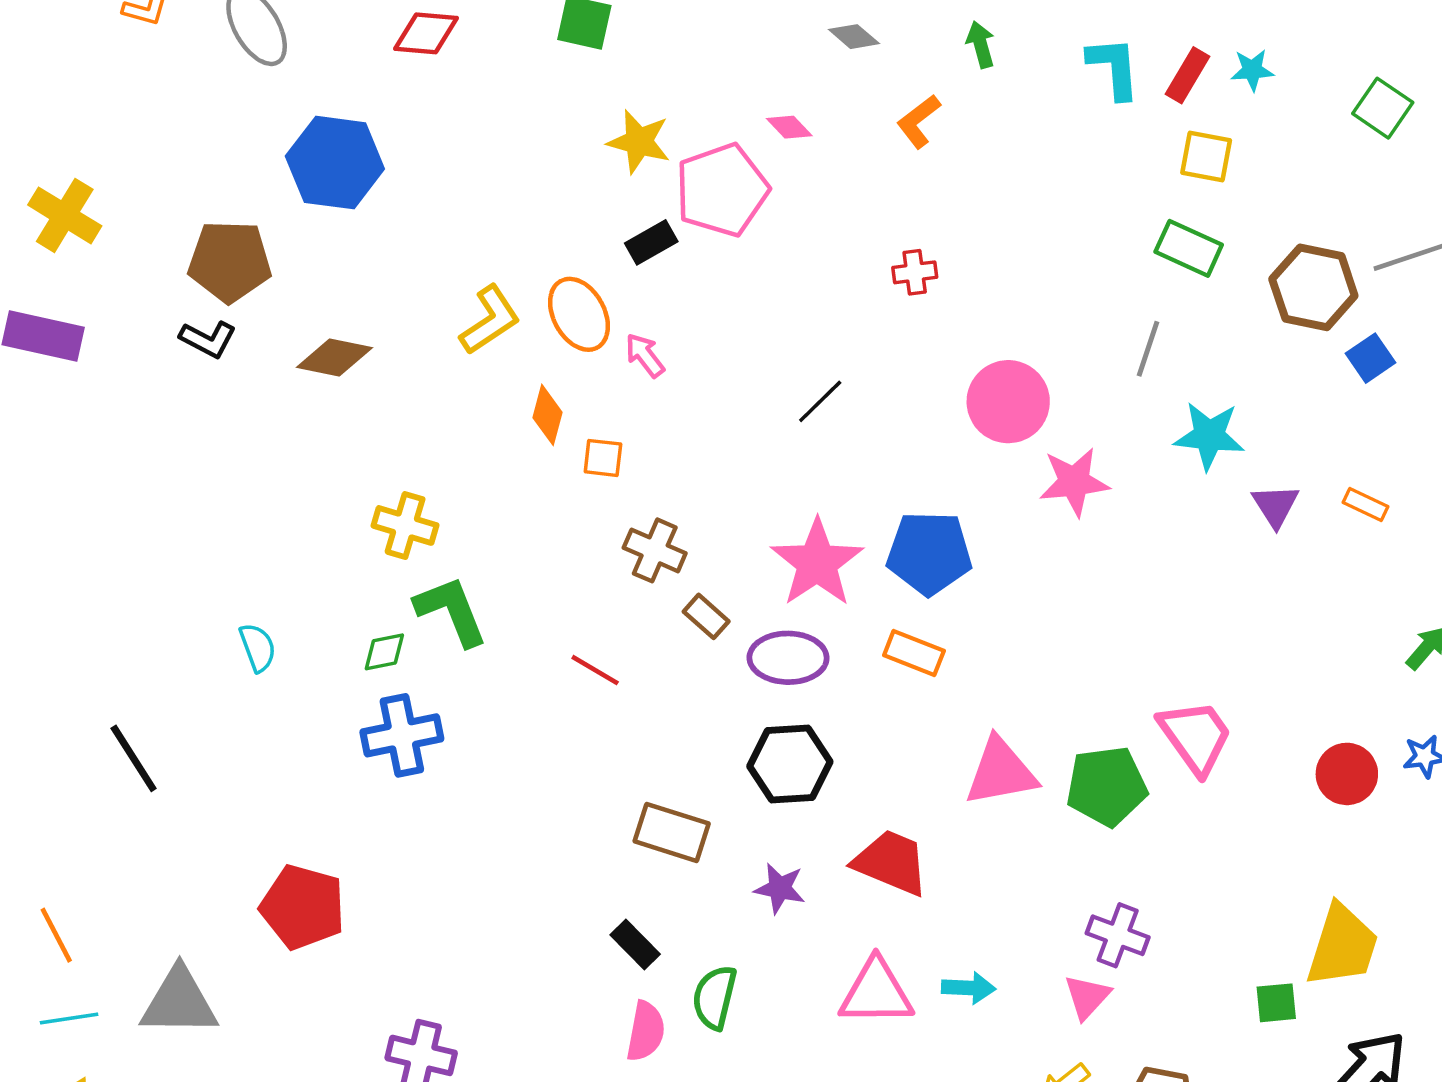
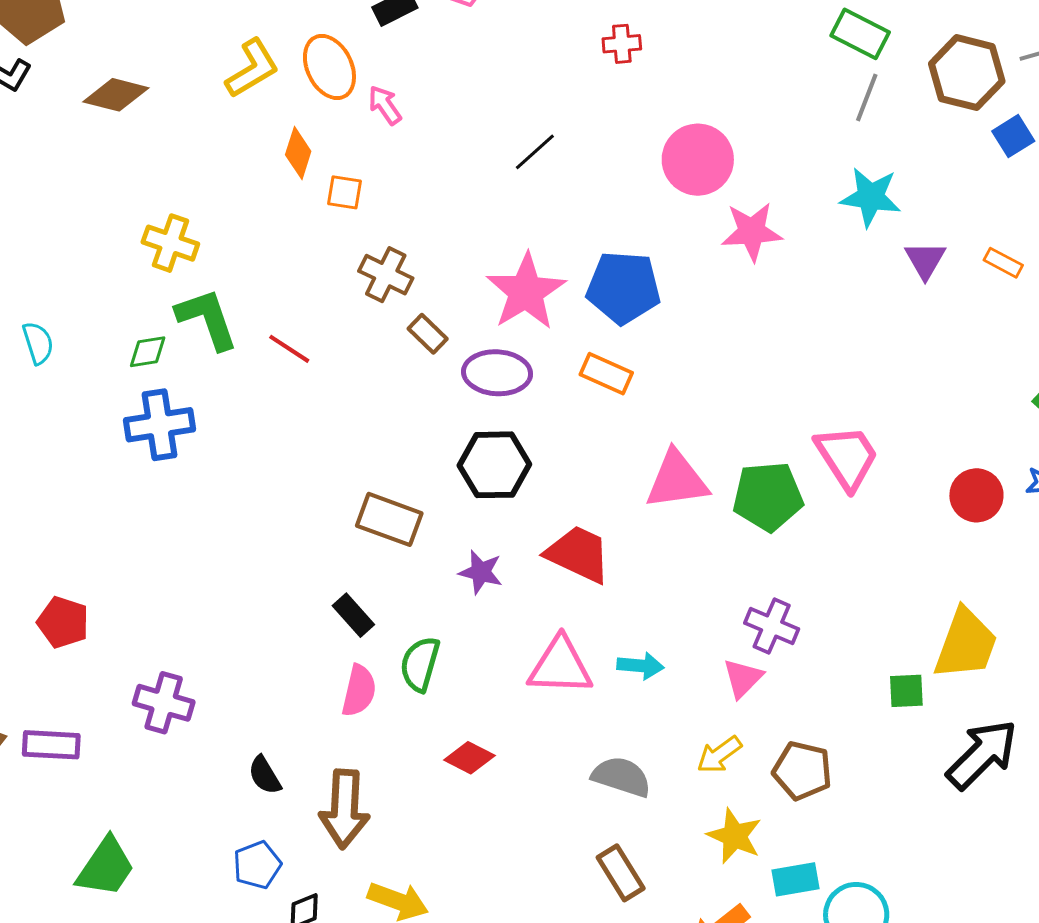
gray line: (1148, 349) -> (867, 97), moved
red line: (595, 670) -> (289, 349), moved
red pentagon: (303, 907) -> (63, 622), moved, size x0.7

